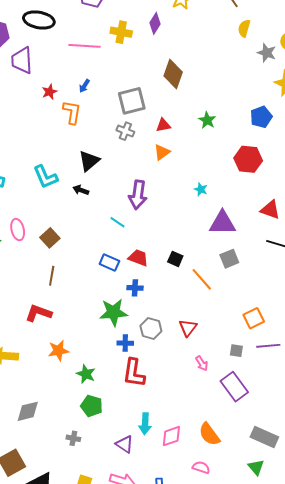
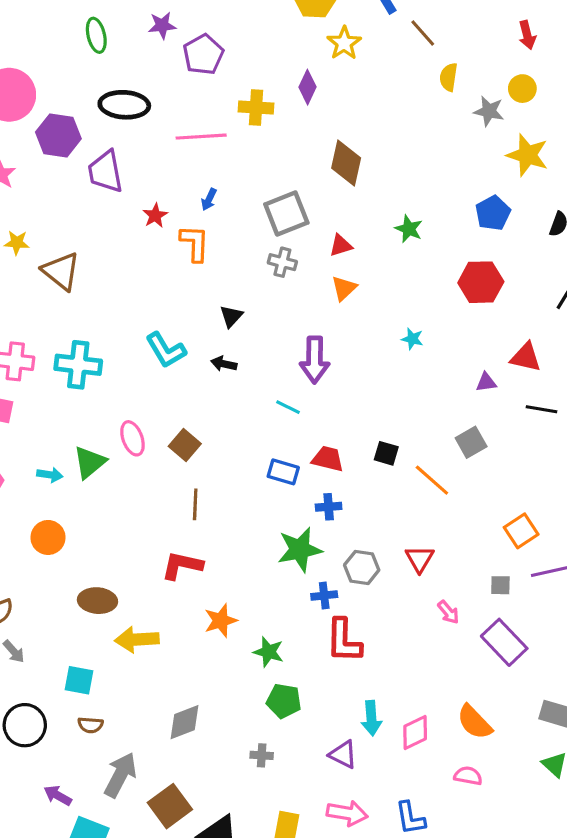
black triangle: (89, 161) -> (231, 316), size x0.7
purple triangle: (223, 223) -> (486, 382), moved, size x0.5

